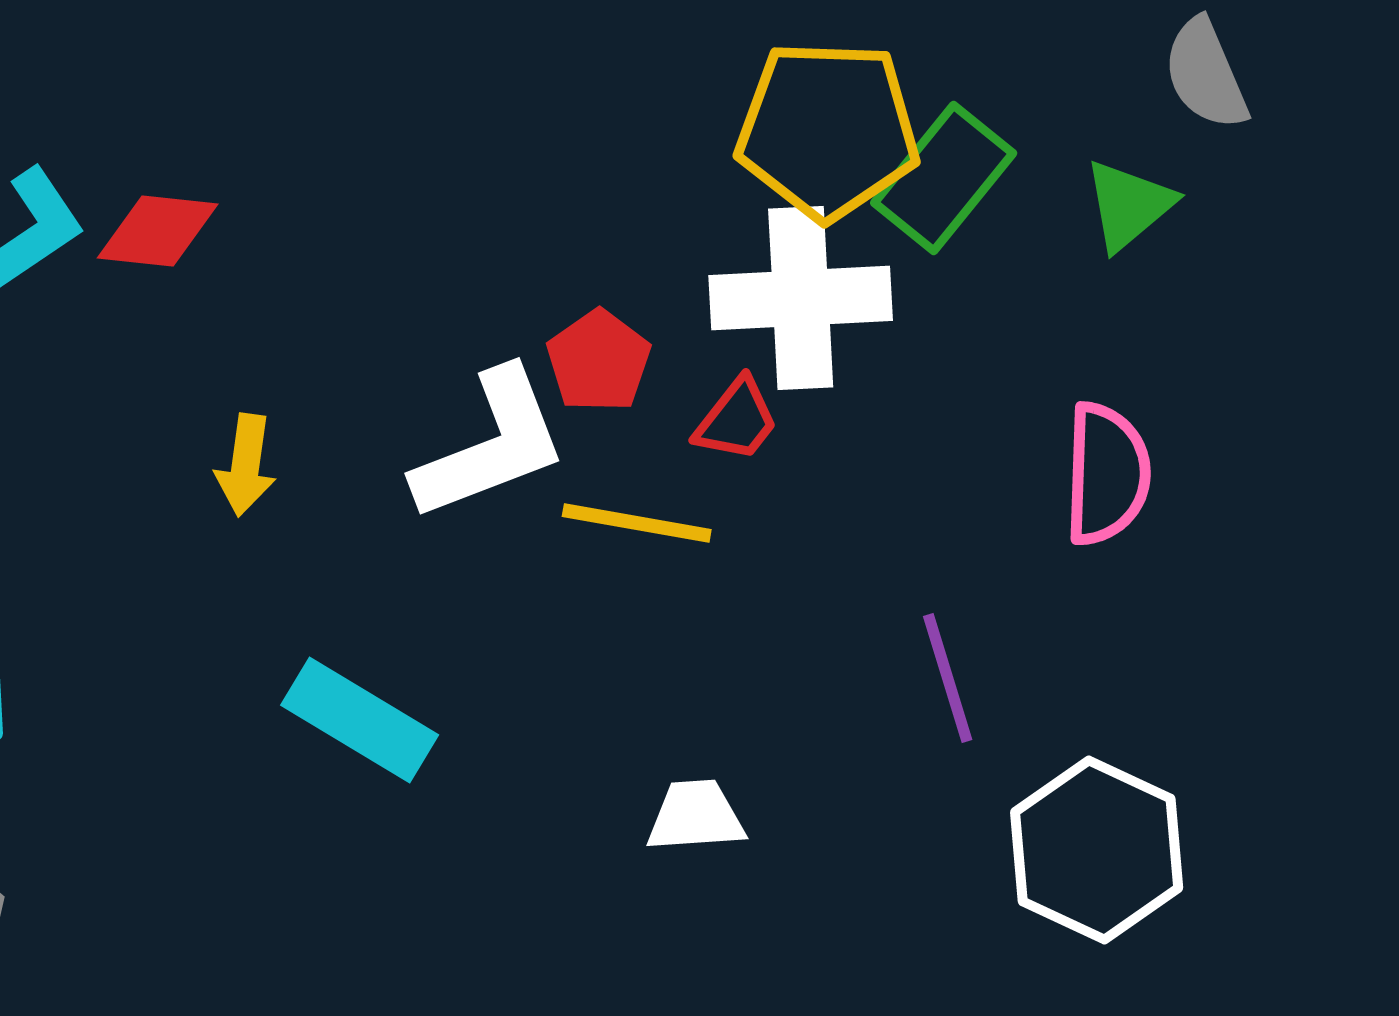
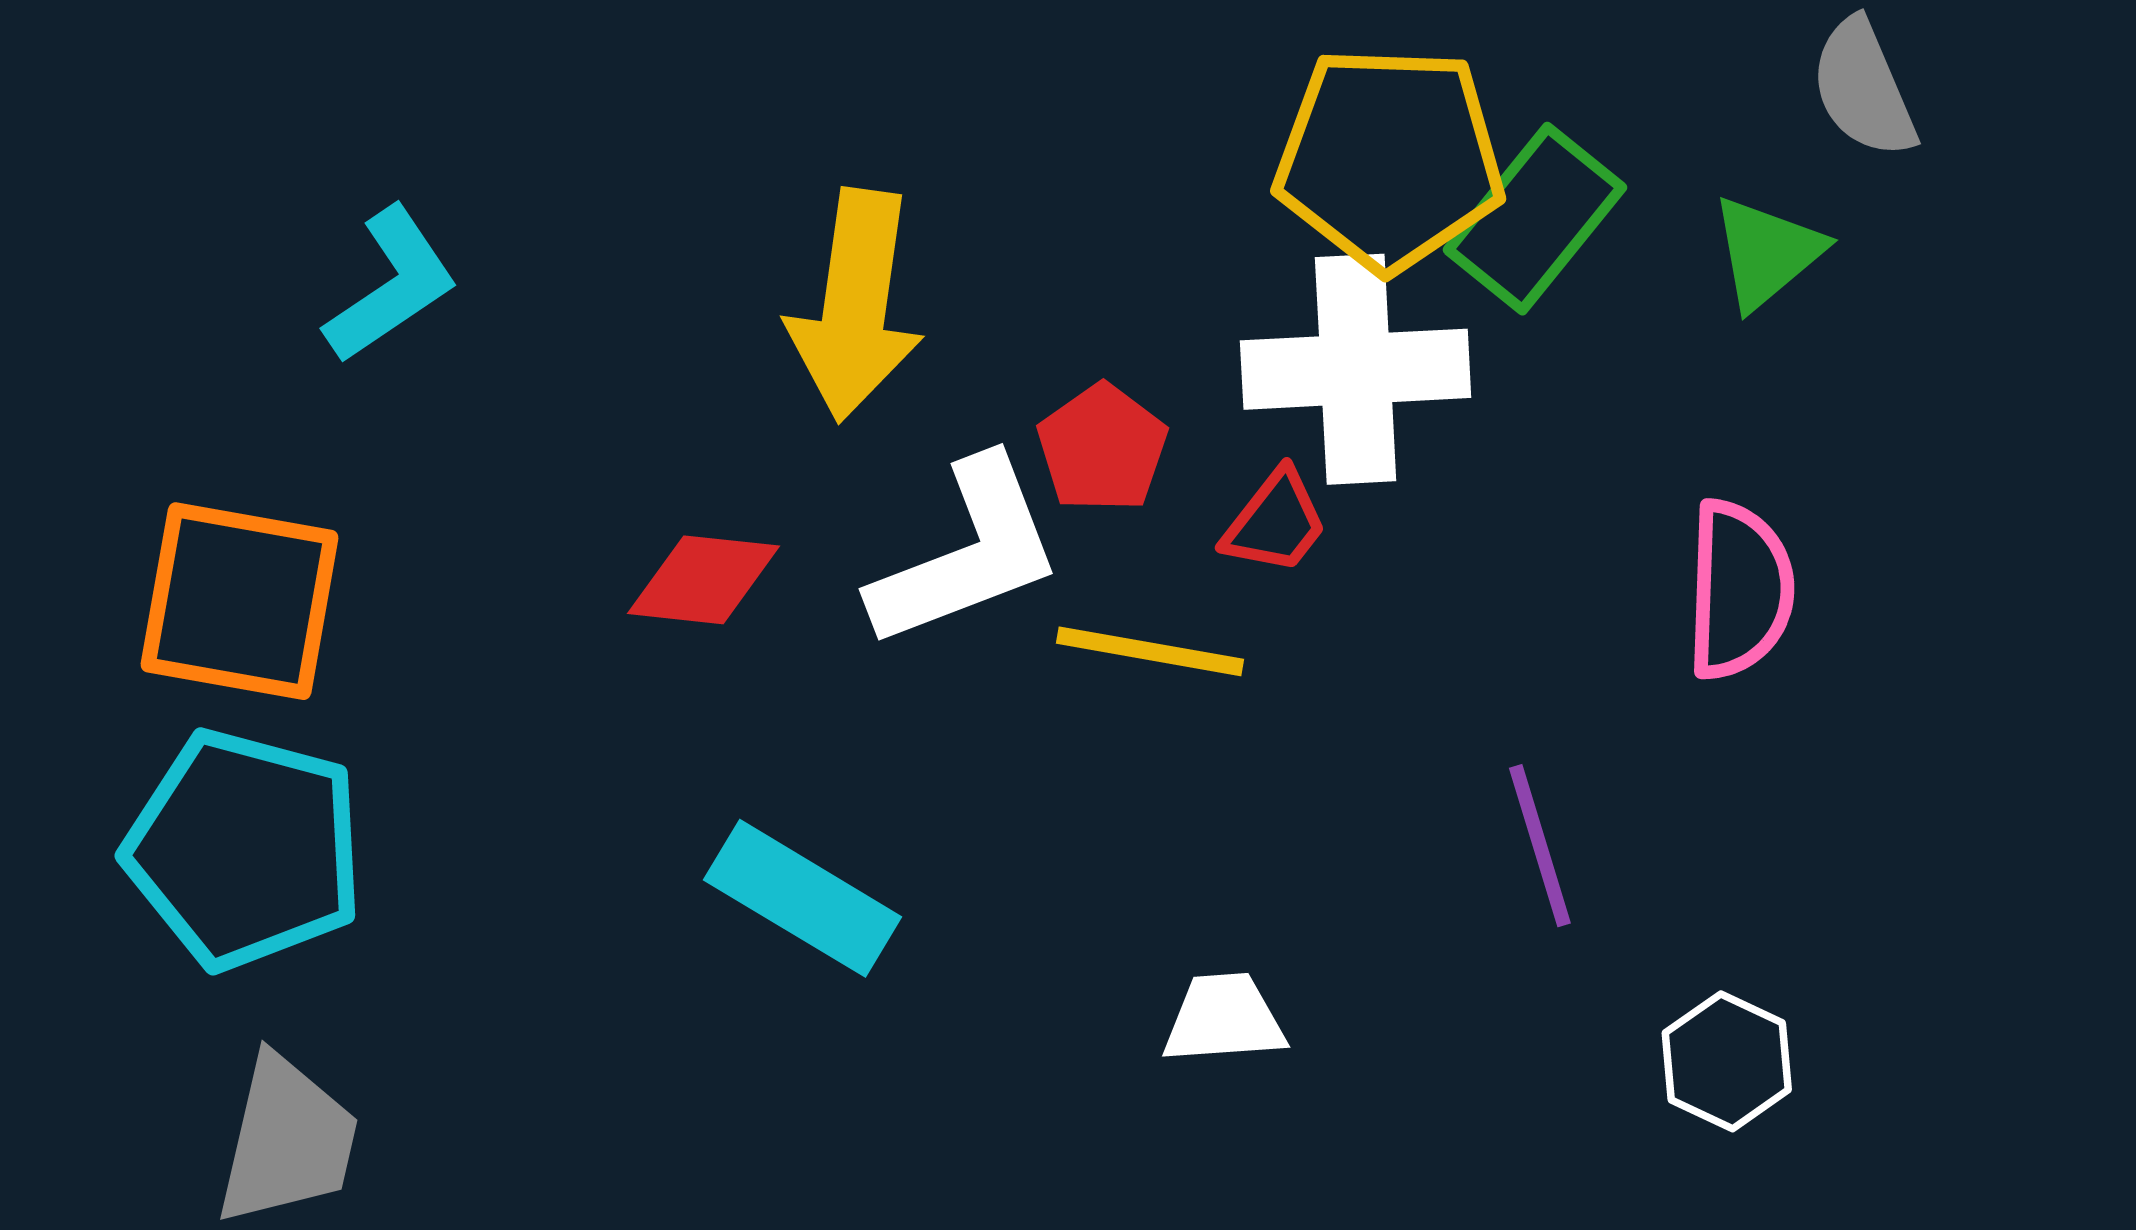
red diamond: (158, 231) -> (703, 580), moved
yellow arrow: (246, 465) -> (855, 305), moved, size x1.8
white hexagon: (1097, 850) -> (1727, 1061), size x0.6

